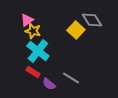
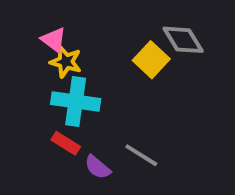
pink triangle: (27, 20) -> (54, 40), turned -48
cyan cross: (38, 51) -> (76, 101), turned -30

